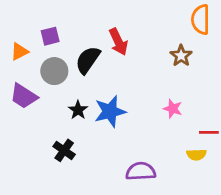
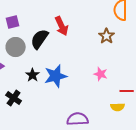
black cross: (64, 150) -> (14, 98), moved

